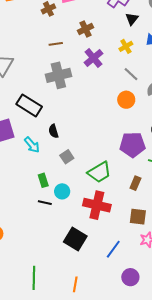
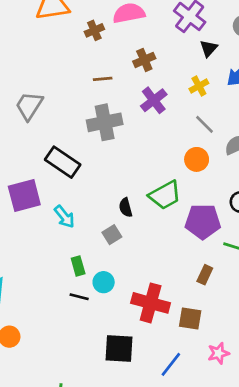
black semicircle: (53, 131) -> (126, 207), moved
green trapezoid: (99, 172) -> (165, 195), moved
brown square: (138, 217) -> (190, 318), moved
black square: (75, 239) -> (119, 348), turned -30

